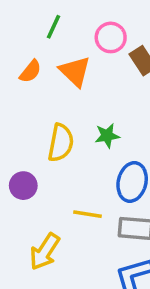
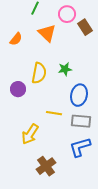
orange semicircle: (30, 71) -> (16, 39), moved
purple circle: (23, 186) -> (18, 89), moved

